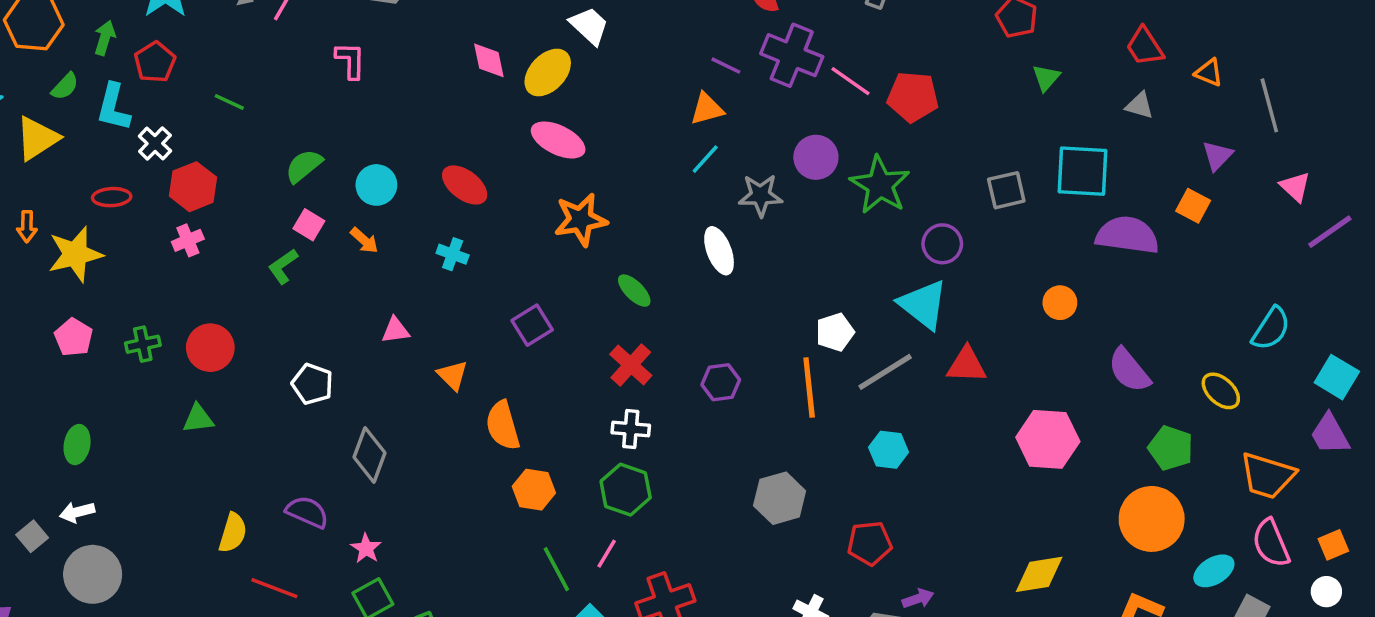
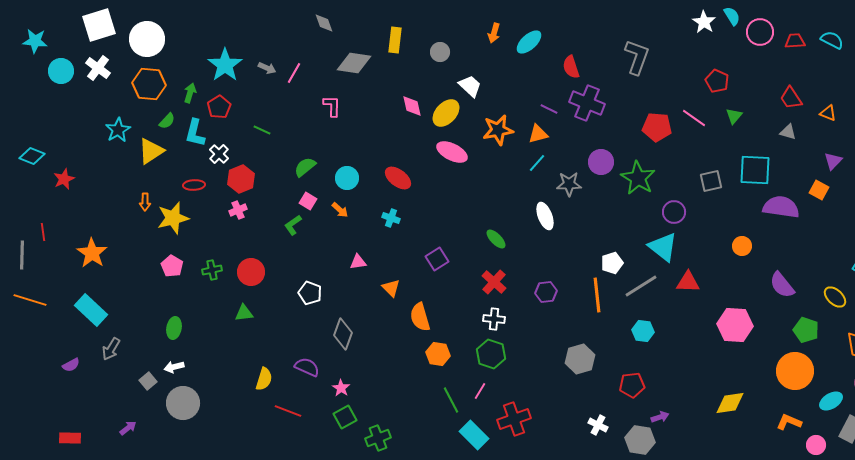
pink line: (851, 81) -> (694, 118), moved
orange star: (581, 220) -> (498, 130), moved

